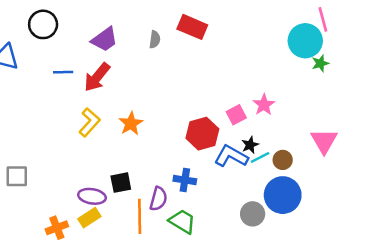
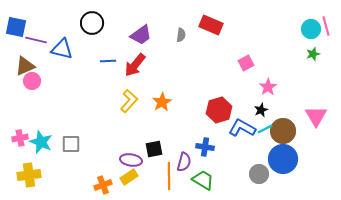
pink line: (323, 19) -> (326, 26), moved
cyan circle: (305, 41) -> (311, 29), moved, size x0.7
pink square: (236, 115) -> (246, 63), moved
black star: (250, 145) -> (261, 110), moved
brown circle: (283, 160) -> (283, 131), size x1.6

